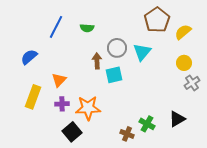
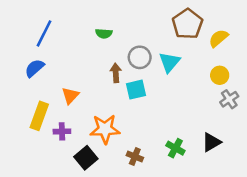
blue line: (56, 27) -> (44, 33), moved
purple cross: (62, 104) -> (62, 131), moved
brown cross: (127, 134) -> (135, 157), moved

